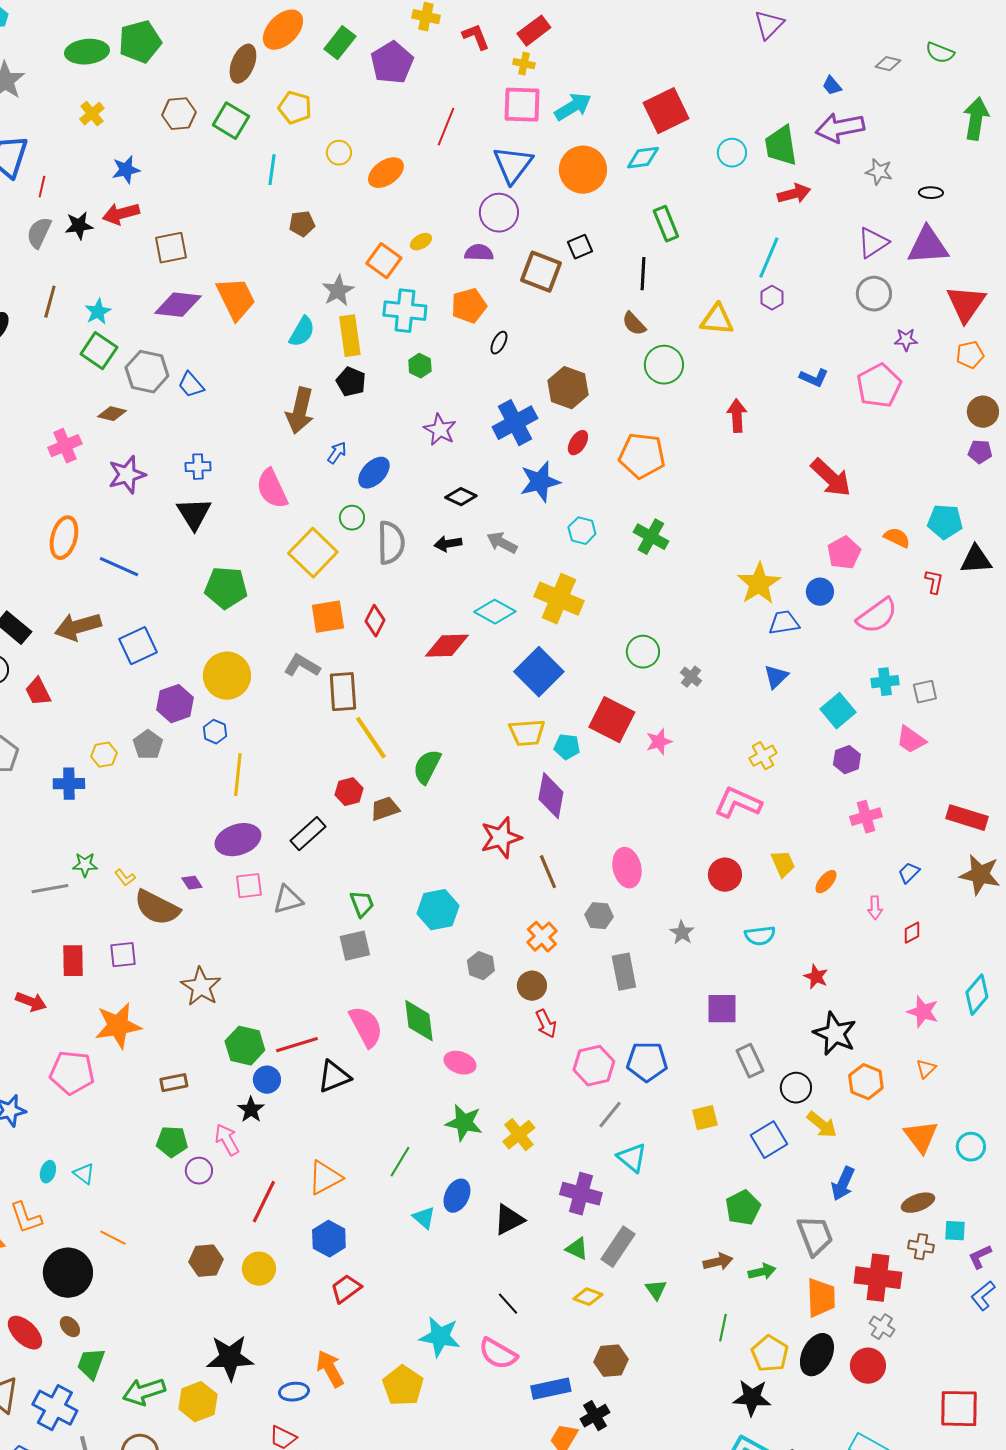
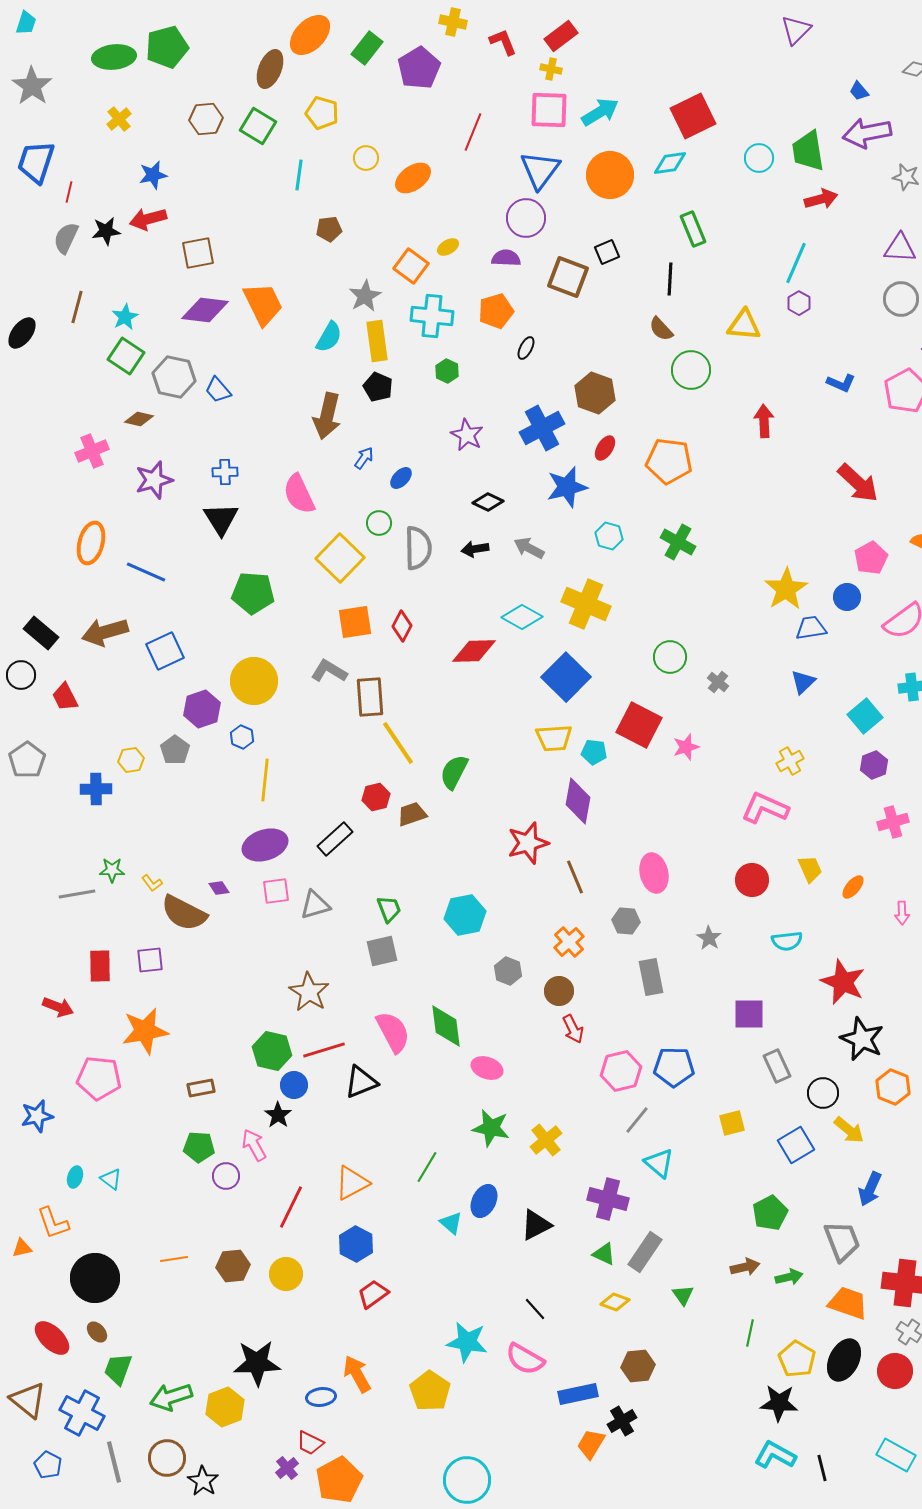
purple triangle: (873, 243) -> (900, 248), turned 36
blue ellipse: (374, 473) -> (401, 478), size x0.7
red star: (816, 977) -> (843, 982), size x1.8
brown star: (201, 987) -> (309, 992), moved
orange line: (113, 1238) -> (174, 1259), moved, turned -36
orange trapezoid: (821, 1298) -> (848, 1303), turned -69

